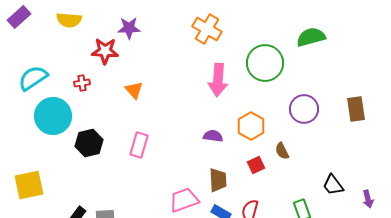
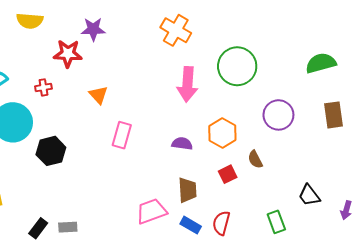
green semicircle: (311, 37) -> (321, 63), moved
pink rectangle: (139, 145) -> (122, 135), moved
purple arrow: (368, 199) -> (346, 210), turned 30

